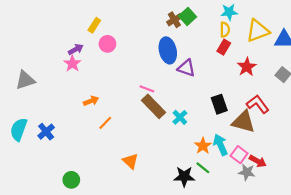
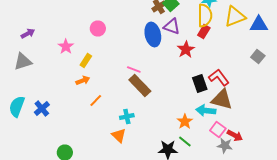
yellow rectangle: (94, 25) -> (86, 60), moved
yellow semicircle: (225, 30) -> (205, 16), size x1.6
purple arrow: (76, 49) -> (28, 34), moved
red star: (247, 67) -> (186, 50), moved
purple triangle: (186, 68) -> (172, 26), moved
red L-shape: (258, 104) -> (219, 78), moved
cyan cross: (180, 117) -> (127, 116), moved, turned 32
cyan arrow: (220, 145) -> (206, 110), moved, turned -60

